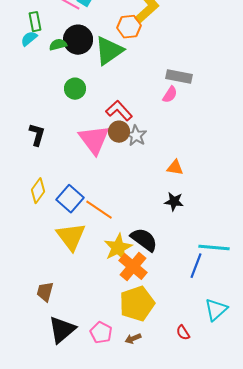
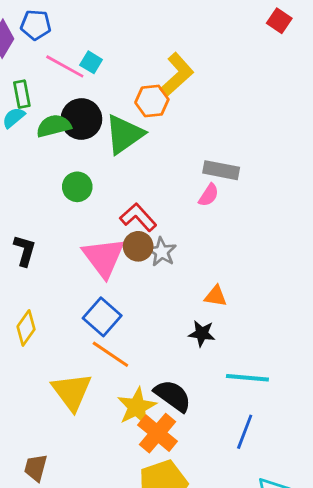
green semicircle: (58, 45) -> (54, 126), size x1.4
blue square: (70, 199) -> (102, 317), moved
black star: (174, 202) -> (202, 333), moved
cyan line: (214, 248) -> (247, 378), moved

